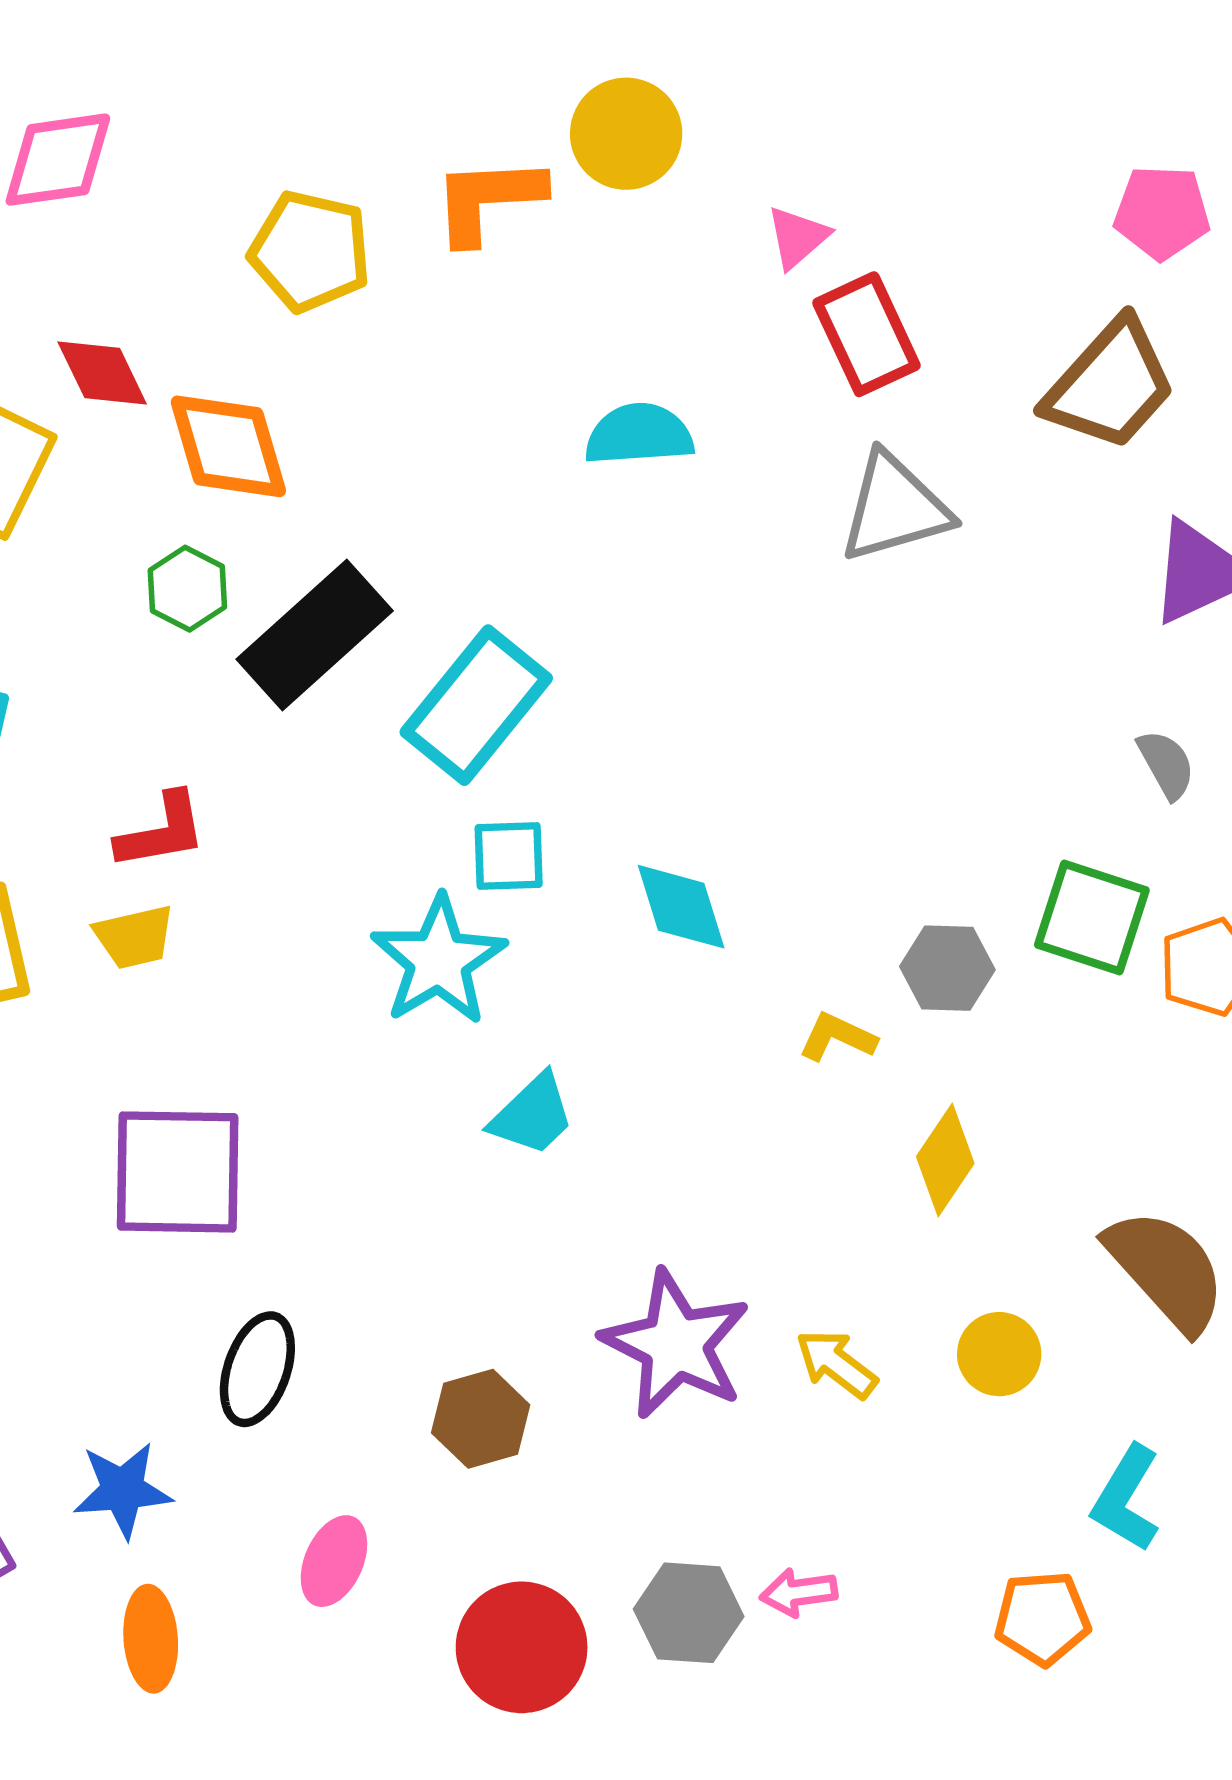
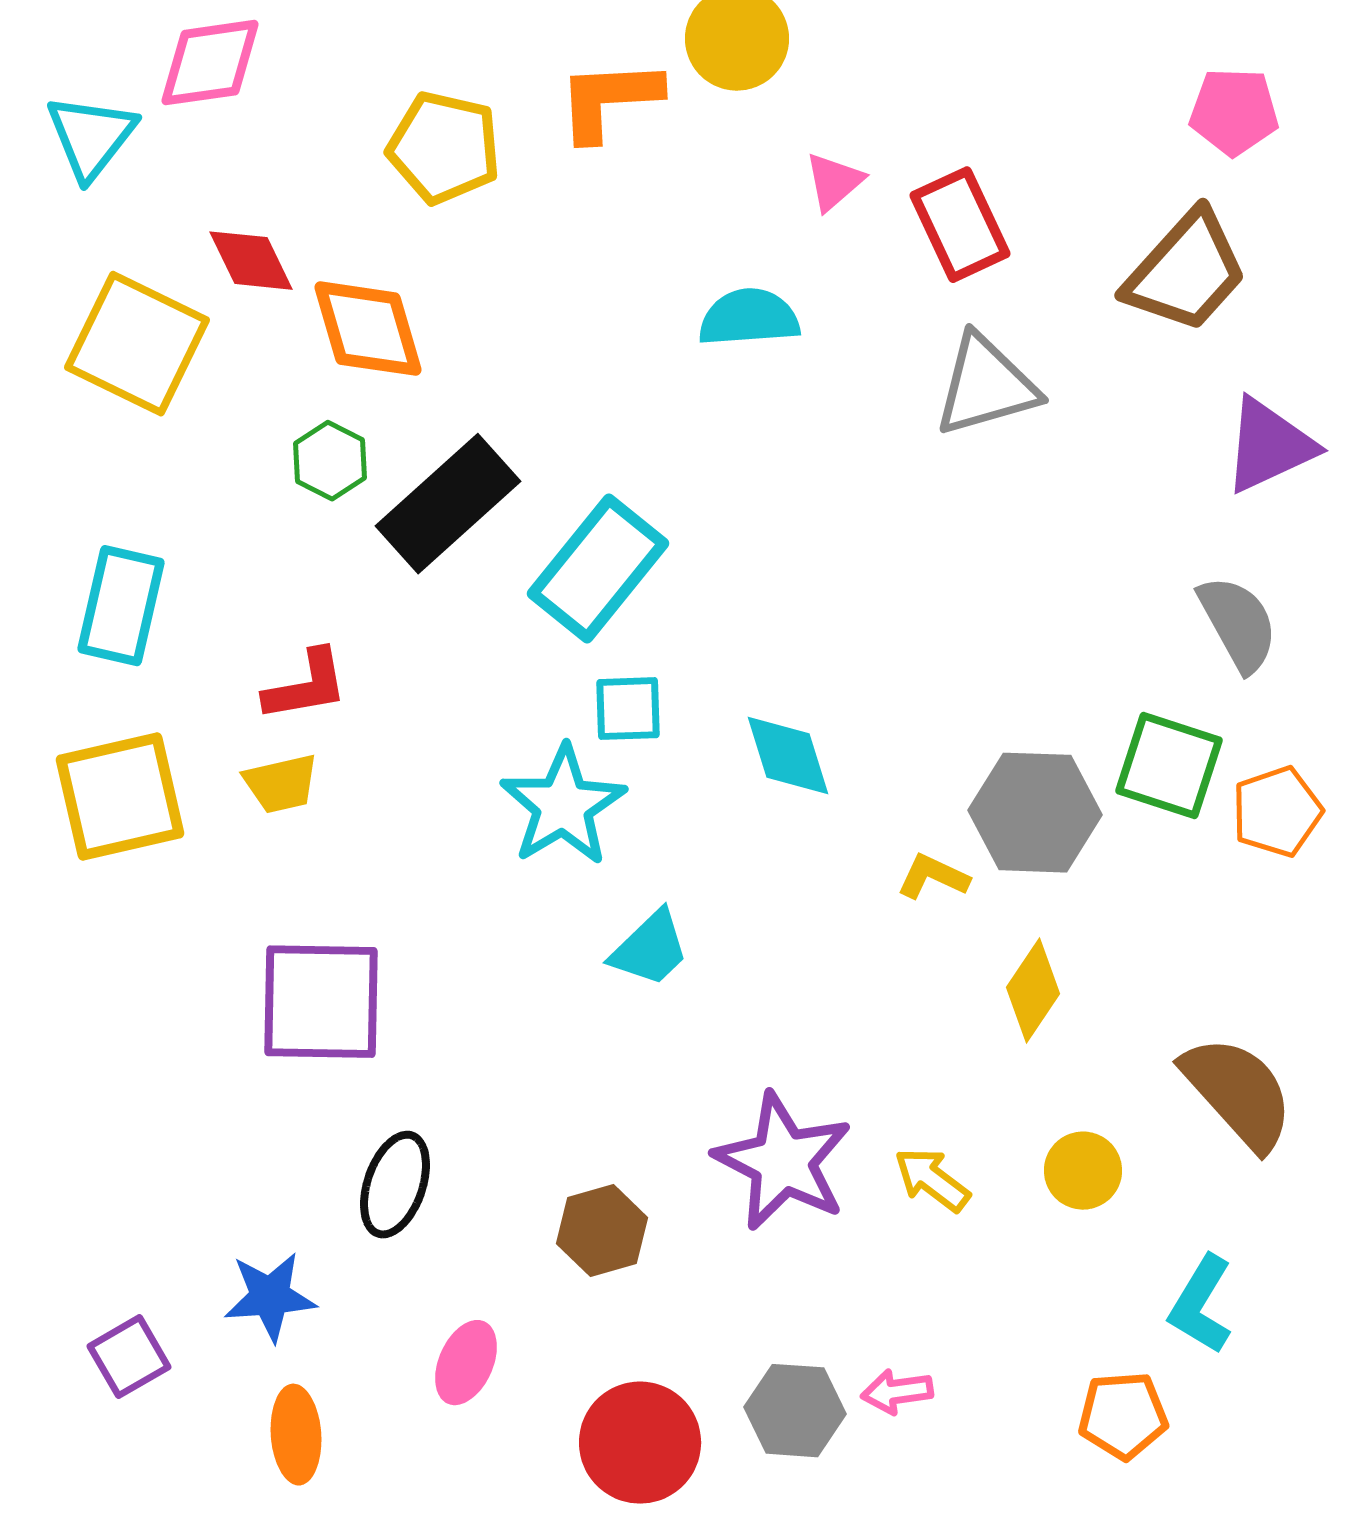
pink triangle: (798, 237) -> (834, 182), moved
gray semicircle: (1166, 764) -> (1238, 624), size x1.5
gray hexagon: (947, 968) -> (1035, 813), size x1.5

